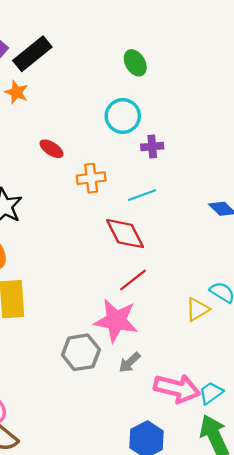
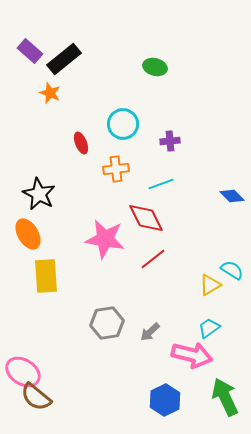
green ellipse: (135, 63) -> (155, 67), turned -45
cyan circle: (123, 116) -> (123, 124), moved
red ellipse: (52, 149) -> (81, 143), turned 35
pink star: (116, 321) -> (105, 239), moved
cyan trapezoid: (211, 393) -> (209, 328), moved

